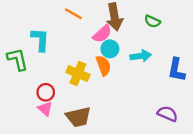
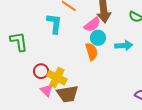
cyan L-shape: (40, 40) -> (54, 24), moved
yellow cross: (78, 73) -> (57, 78), moved
pink triangle: (45, 109) -> (46, 90), moved

